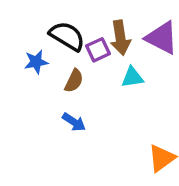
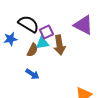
brown arrow: (120, 38) -> (59, 45), moved
cyan triangle: (132, 77) -> (42, 43), moved

